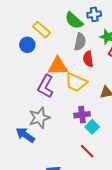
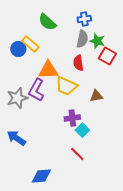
green semicircle: (74, 20) -> (47, 22), moved
yellow rectangle: (42, 30) -> (30, 44), moved
gray semicircle: (80, 42) -> (82, 39), moved
gray star: (39, 118) -> (17, 98), moved

